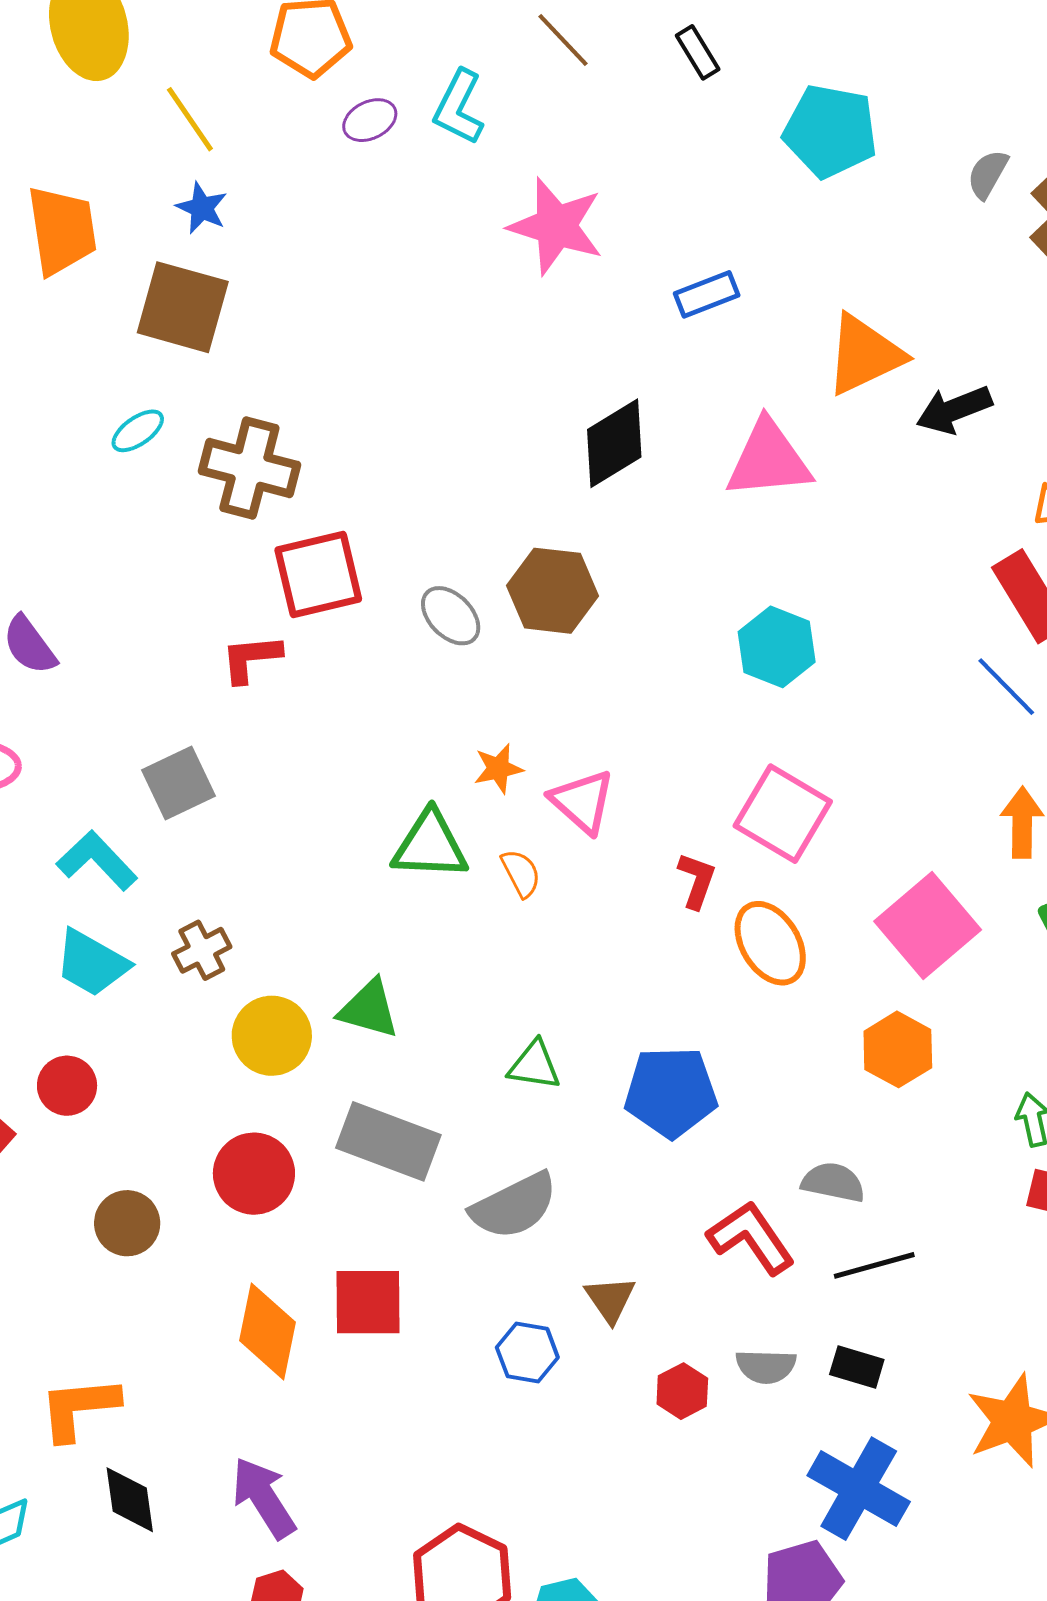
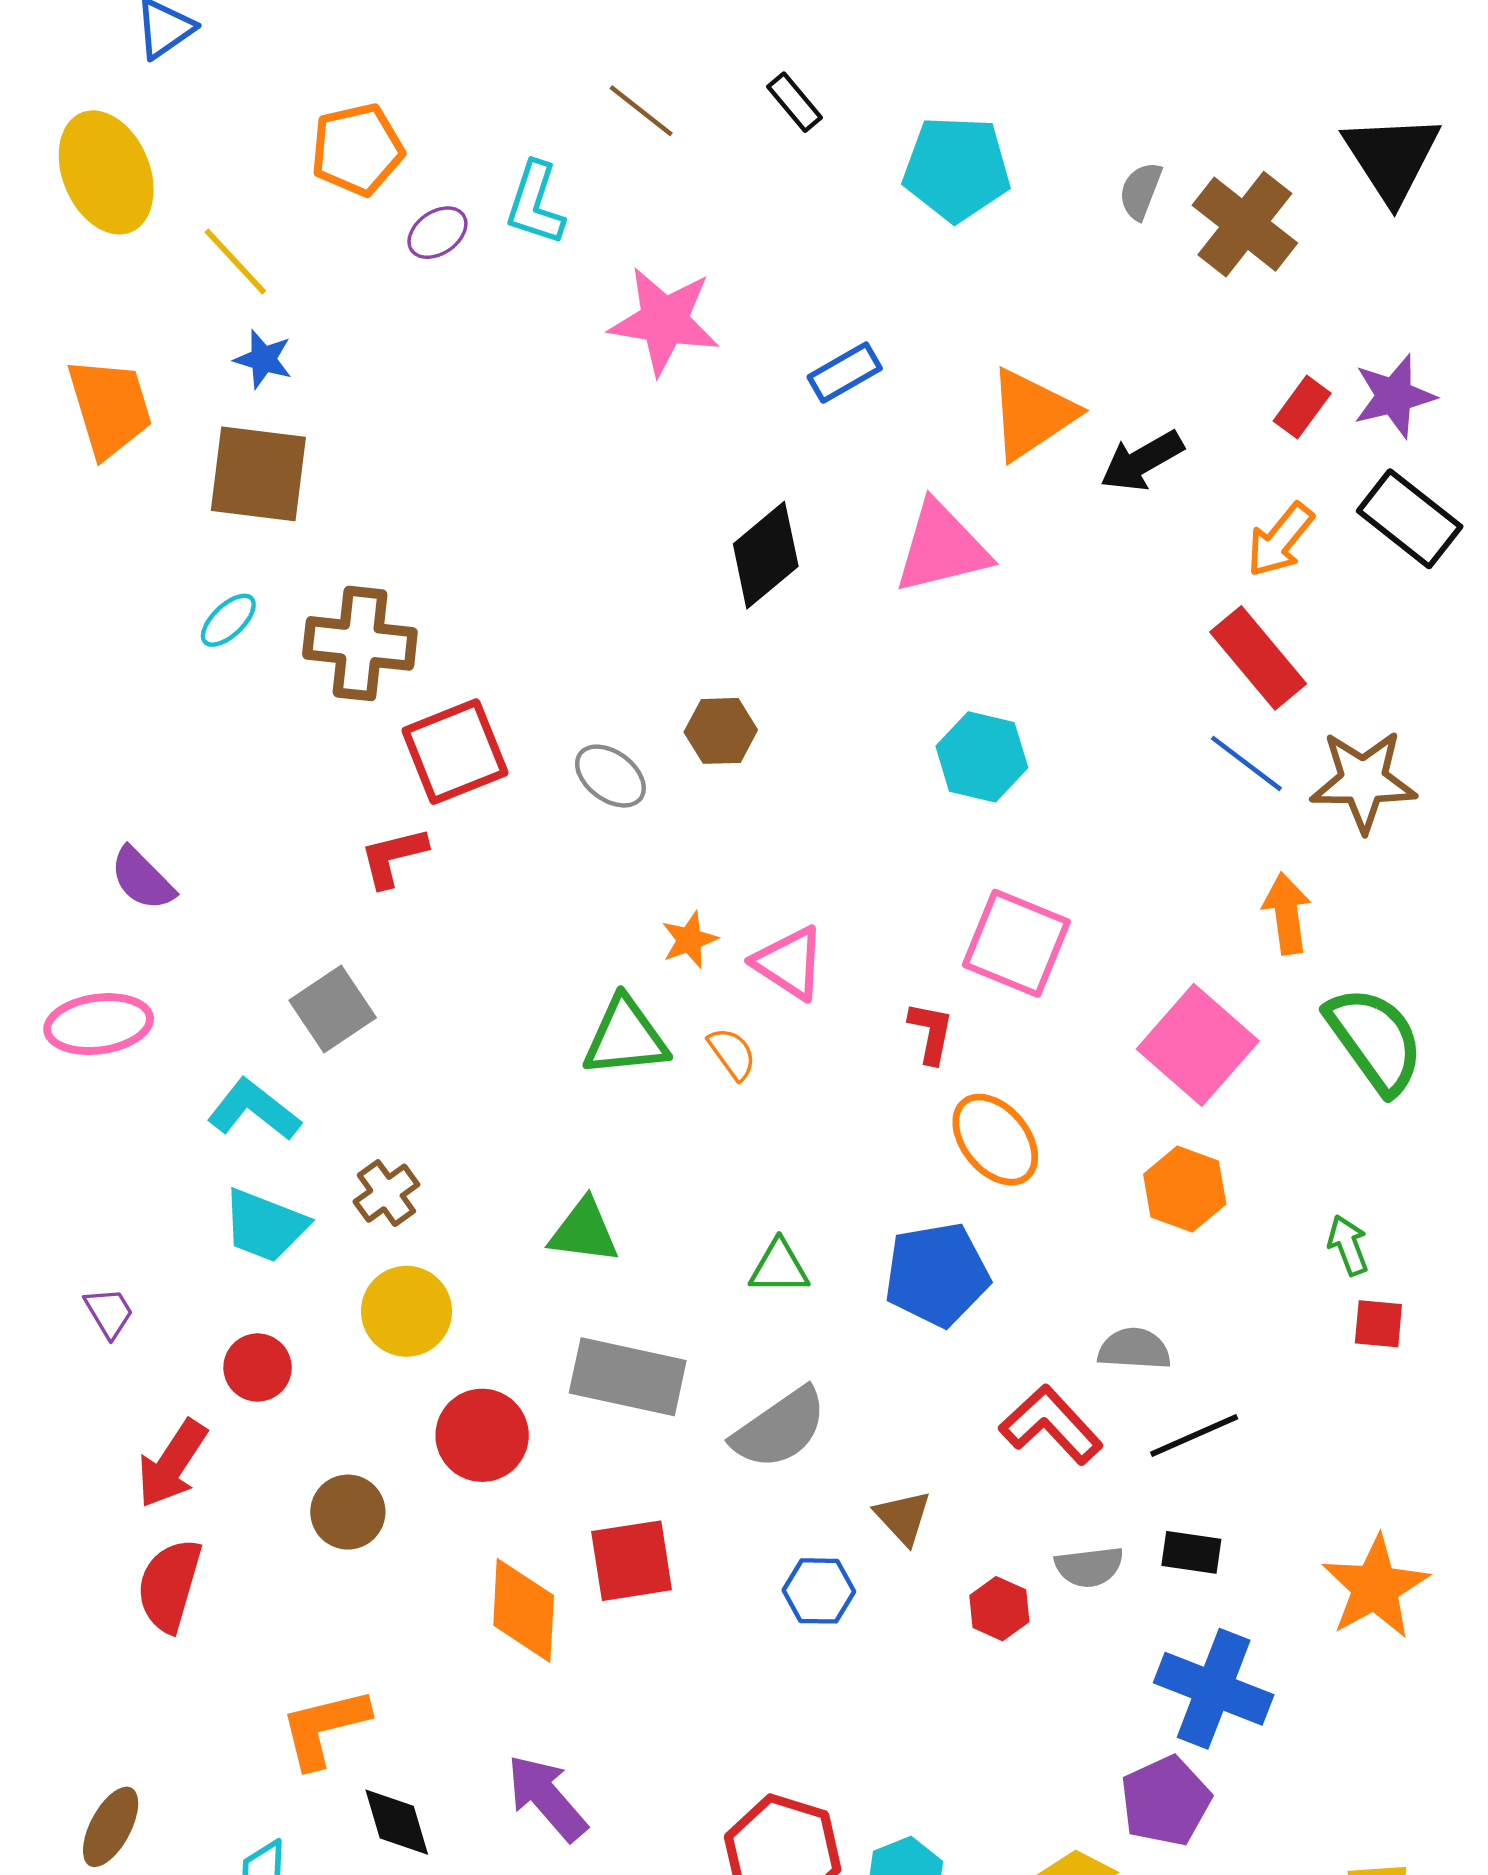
brown hexagon: (552, 591) -> (721, 731), size x0.7
orange ellipse: (770, 943) -> (995, 1140), moved
yellow circle: (272, 1036) -> (406, 1311), moved

